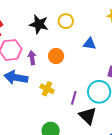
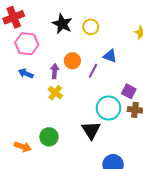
purple arrow: (32, 58) -> (55, 71), moved
blue arrow: (16, 77) -> (26, 73), size x0.6
purple line: (74, 98) -> (93, 71), moved

